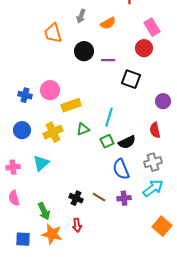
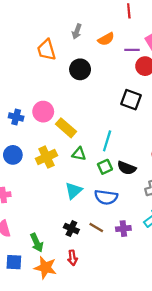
purple line: (108, 60) -> (132, 50), moved
yellow rectangle: (71, 105) -> (66, 128), turned 60
green triangle: (83, 129) -> (79, 154), turned 32
black semicircle: (127, 142) -> (127, 168), turned 48
cyan triangle: (41, 163) -> (74, 191), moved
blue semicircle: (121, 169) -> (106, 197), moved, turned -60
blue square: (23, 239) -> (14, 262), moved

